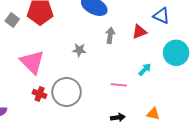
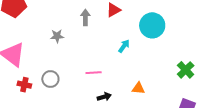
pink line: (119, 85) -> (94, 73), moved
gray circle: (67, 92) -> (50, 79), size x0.6

